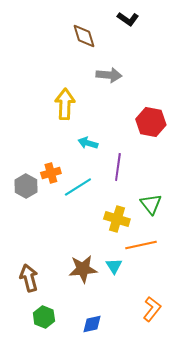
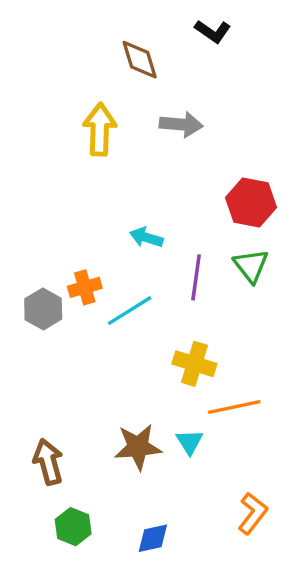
yellow arrow: (65, 104) -> (100, 129), moved
green triangle: (151, 204) -> (251, 266), moved

